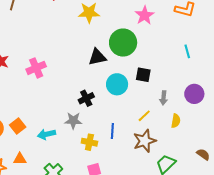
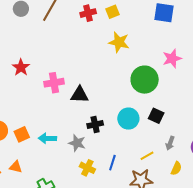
black triangle: (97, 57) -> (79, 95), moved
cyan arrow: (46, 134) -> (47, 138), moved

